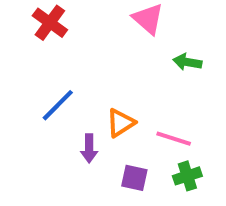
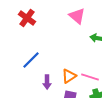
orange triangle: (121, 123) -> (69, 76), moved

